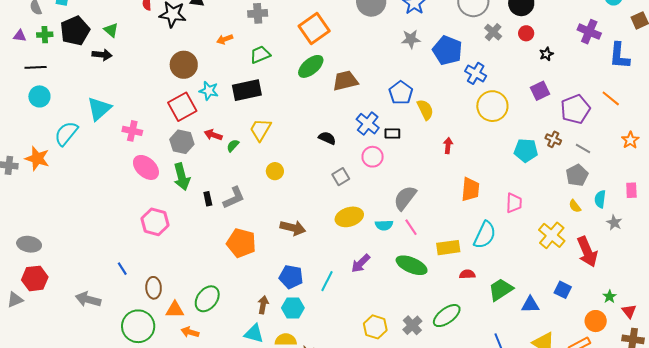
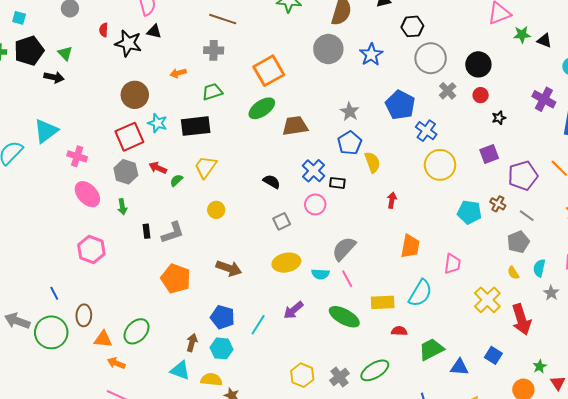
gray star: (411, 39) -> (350, 112), moved, turned 30
green arrow: (182, 177) -> (122, 207), size x0.6
green circle: (138, 326) -> (51, 332), moved

